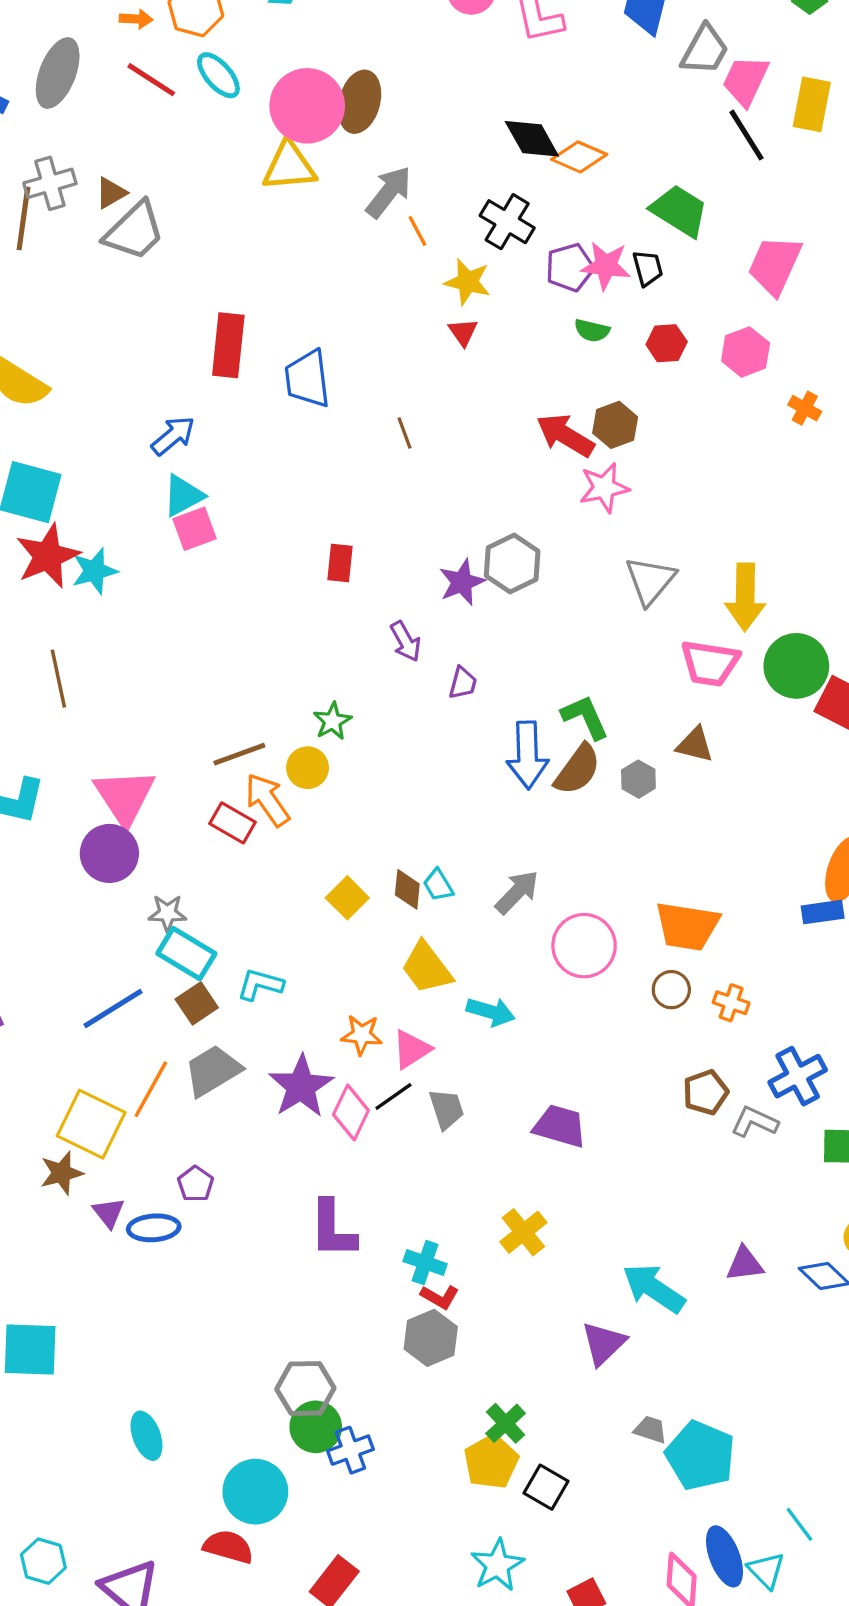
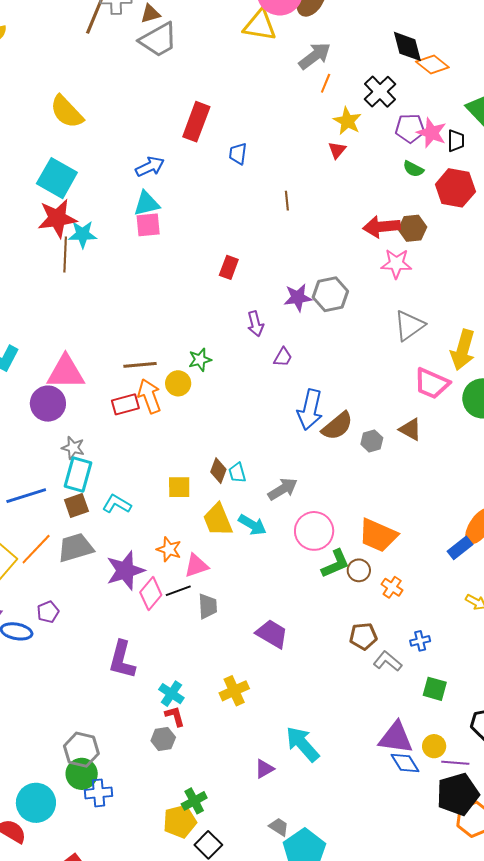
orange line: (417, 231) -> (326, 83), turned 36
red hexagon: (667, 343) -> (455, 188), size x1.6
blue trapezoid: (307, 379) -> (238, 154), size x0.6
red arrow: (565, 435) -> (381, 227), turned -51
brown line: (58, 679) -> (65, 255), moved
green L-shape: (585, 717) -> (335, 564), moved, turned 76
pink triangle: (125, 797) -> (66, 372), turned 48
red rectangle: (233, 823) -> (125, 404), turned -60
yellow square: (347, 898) -> (179, 487), moved, turned 30
blue rectangle: (823, 912) -> (460, 548), turned -45
cyan rectangle: (186, 954) -> (78, 474), turned 60
cyan arrow: (491, 1012) -> (252, 525), moved
blue cross: (798, 1076) -> (420, 641), size x0.6
purple triangle: (745, 1264) -> (396, 738), moved, size x1.5
red L-shape: (440, 1297) -> (175, 716), turned -150
gray hexagon: (431, 1338) -> (163, 739), size x0.7
purple triangle: (604, 1343) -> (264, 769), size x0.7

